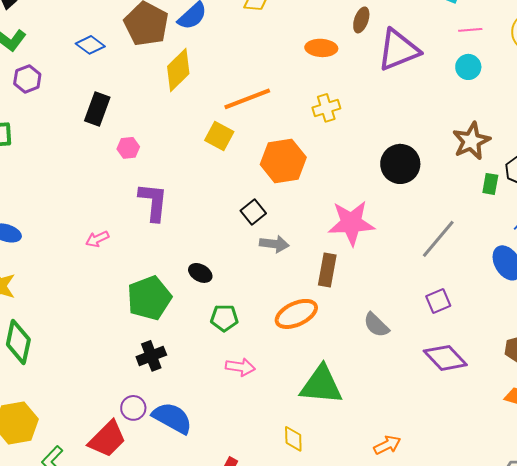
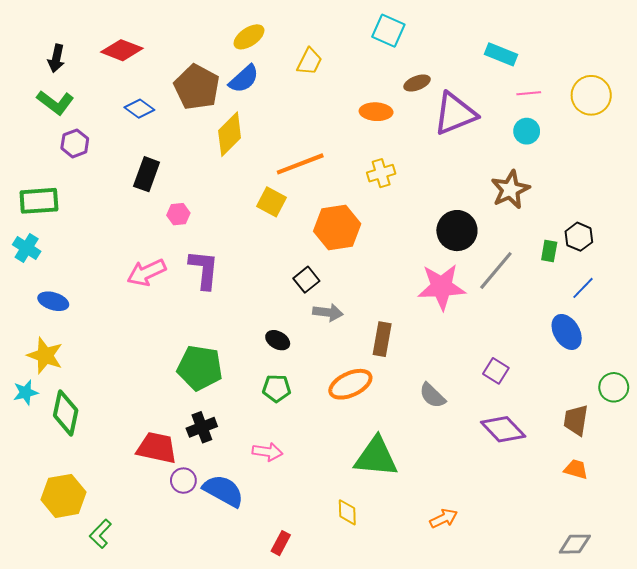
brown ellipse: (361, 20) -> (417, 83), turned 50
brown star: (471, 141) -> (510, 190), moved
pink star: (351, 223) -> (442, 287), moved
pink arrow: (97, 239) -> (147, 273), moved, size x1.6
gray line: (438, 239) -> (496, 270), moved
black ellipse: (200, 273) -> (278, 340), moved
green pentagon: (149, 298) -> (200, 368), turned 30
purple square: (438, 301) -> (496, 371), turned -35
pink arrow: (240, 367) -> (267, 452), moved
red trapezoid: (107, 439) -> (157, 448), moved, turned -123

